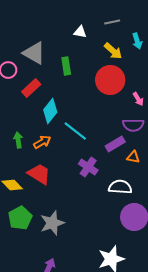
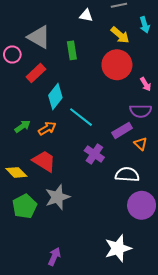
green arrow: (18, 140) -> (23, 126), turned 63
orange triangle: (133, 157) -> (141, 144), turned 32
gray star: (52, 223) -> (57, 197), moved

